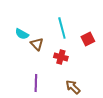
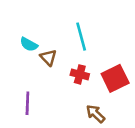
red square: (88, 39) -> (115, 78), moved, size x1.5
purple line: (36, 83) -> (27, 103), moved

